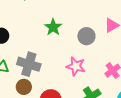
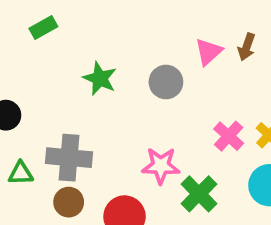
pink star: (76, 66) -> (161, 166), moved

